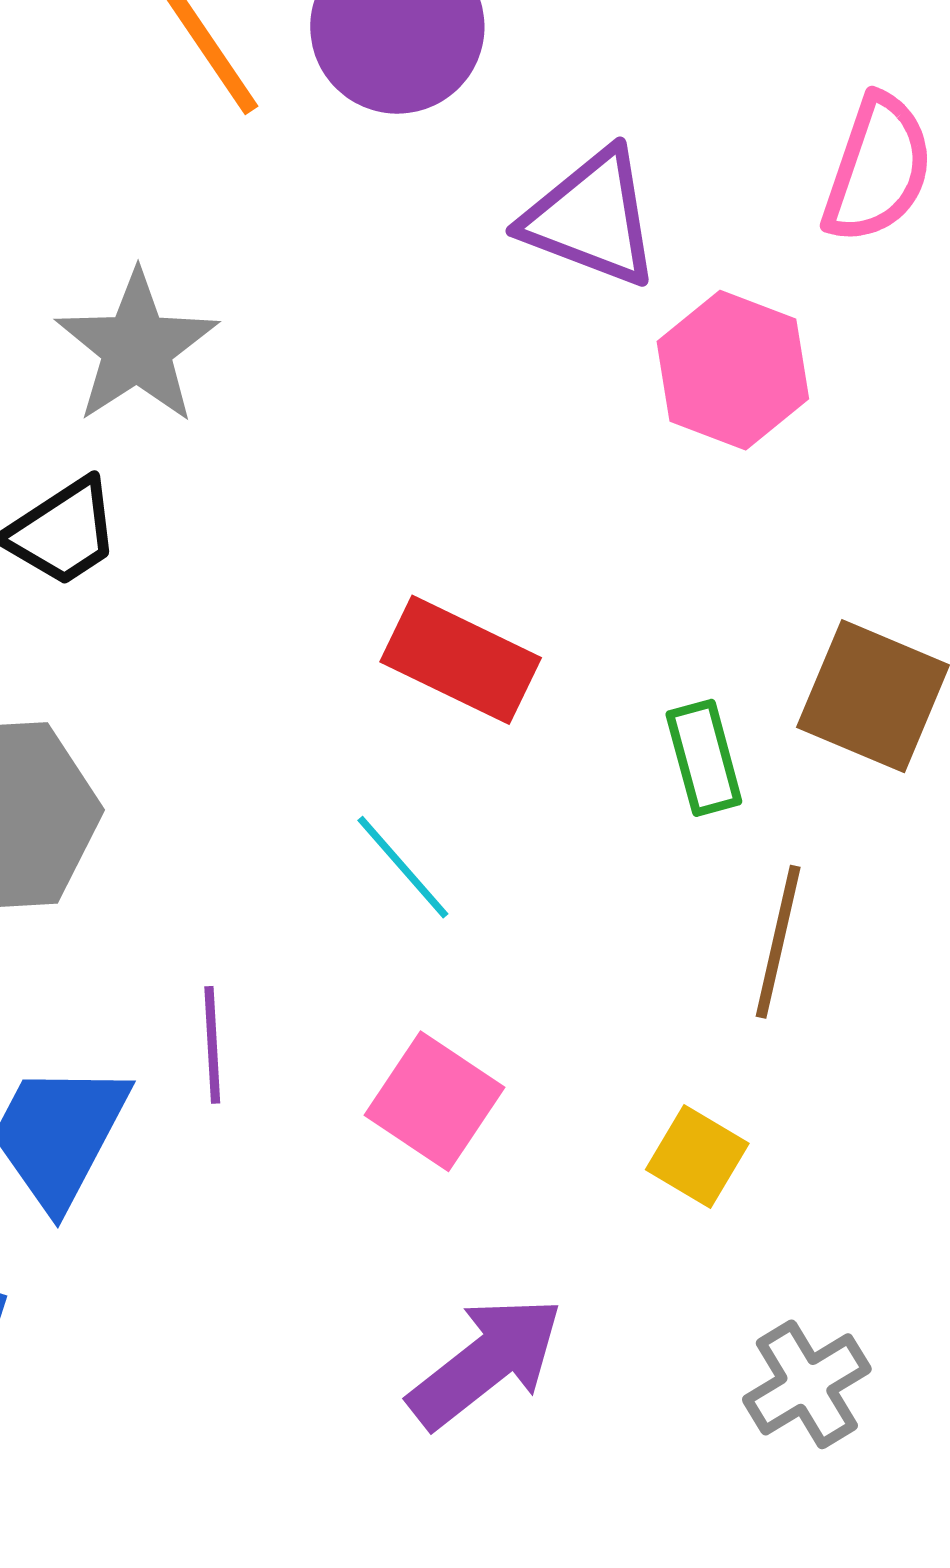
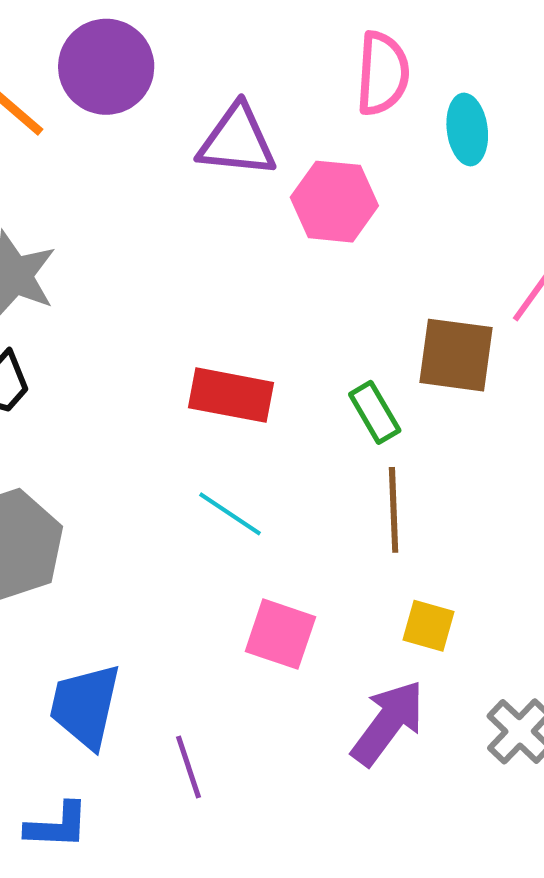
brown line: (778, 942) -> (394, 510), moved
purple line: (212, 1045) -> (188, 767), moved
purple arrow: (486, 1362) -> (388, 723), moved

